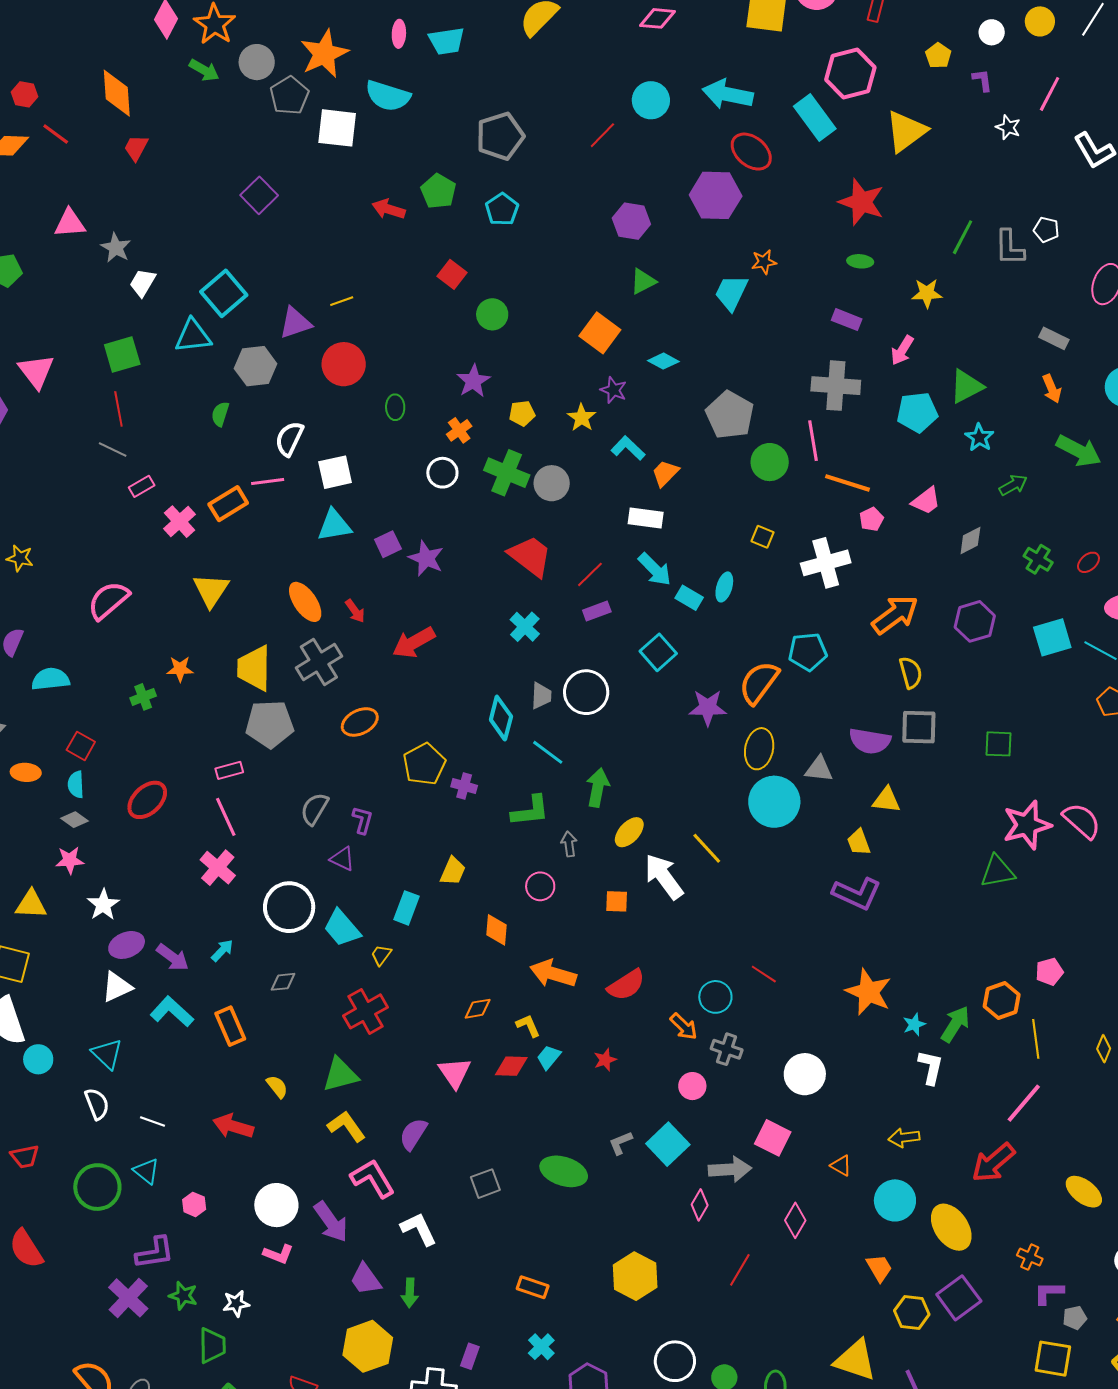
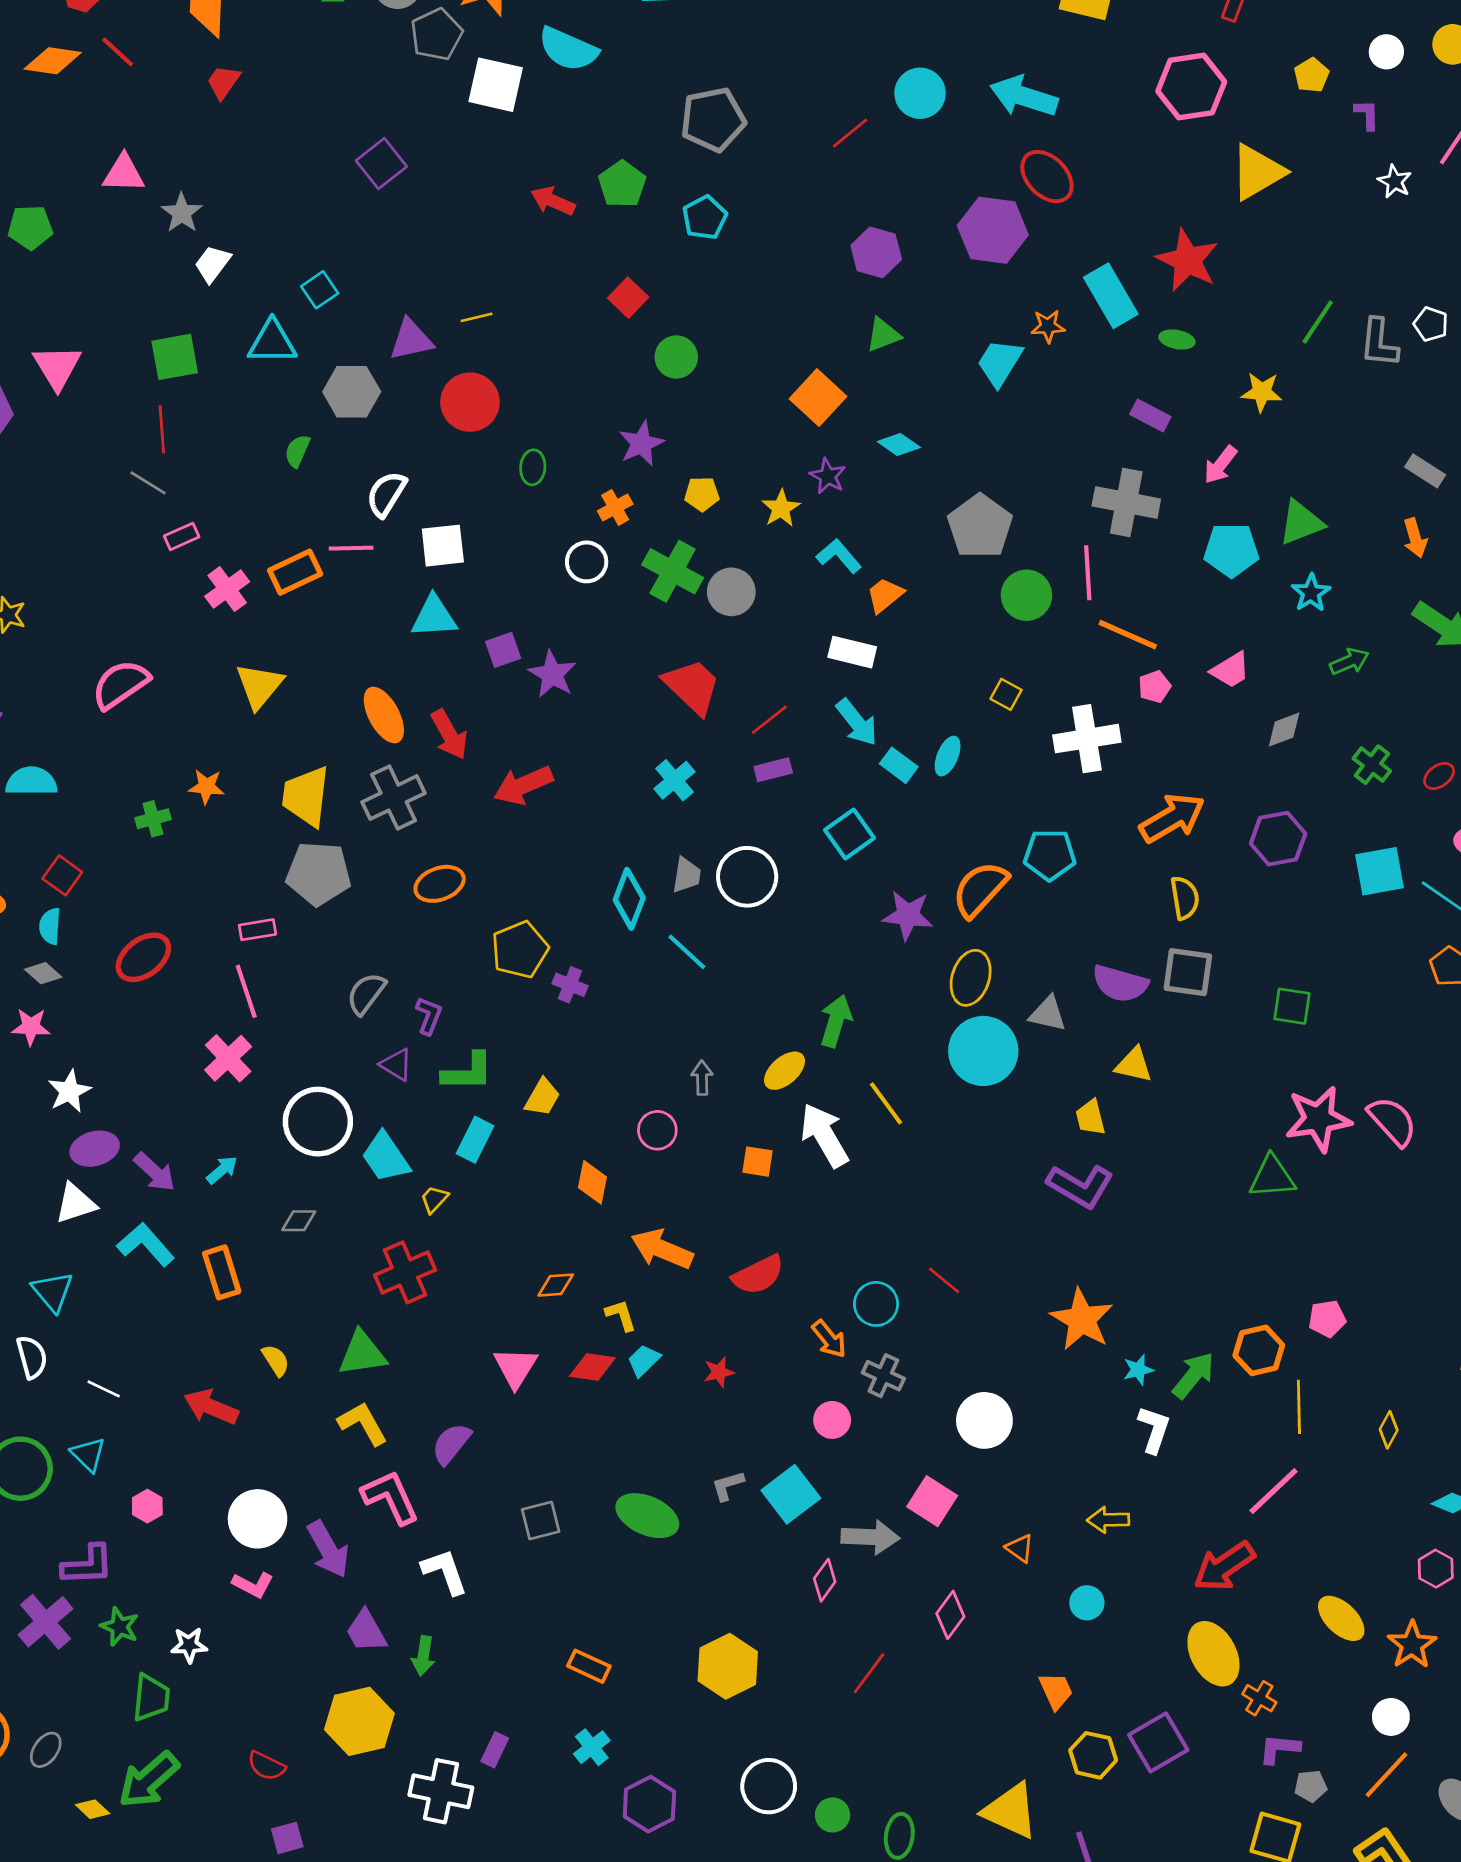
cyan rectangle: (815, 117) -> (1111, 296), moved
cyan square: (224, 293) -> (320, 290), size x0.6
red arrow: (355, 611) -> (449, 734), size x1.5
green arrow: (598, 788) -> (836, 1021), moved
green L-shape: (530, 811) -> (468, 1072), moved
cyan circle: (895, 1200) -> (1087, 1603), size x0.6
yellow ellipse: (951, 1227) -> (1213, 1654), moved

